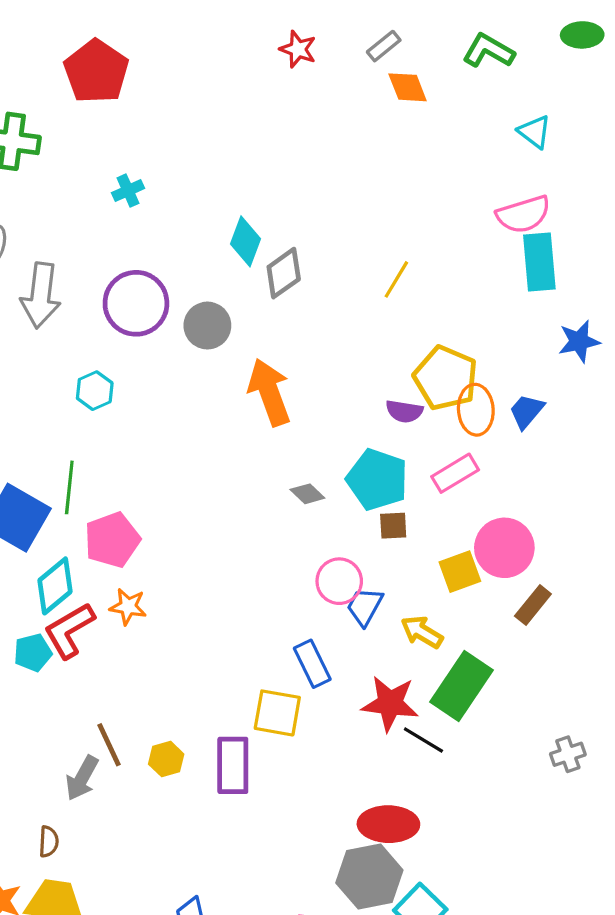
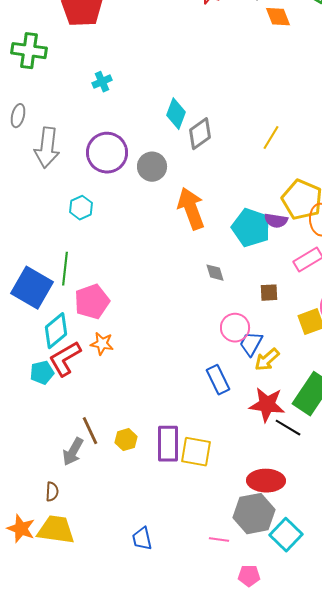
cyan pentagon: (377, 480) -> (251, 228), moved
gray diamond: (307, 494) -> (215, 273), turned 30
yellow arrow: (422, 632) -> (267, 360), moved, turned -72
yellow square: (277, 713) -> (196, 452), moved

